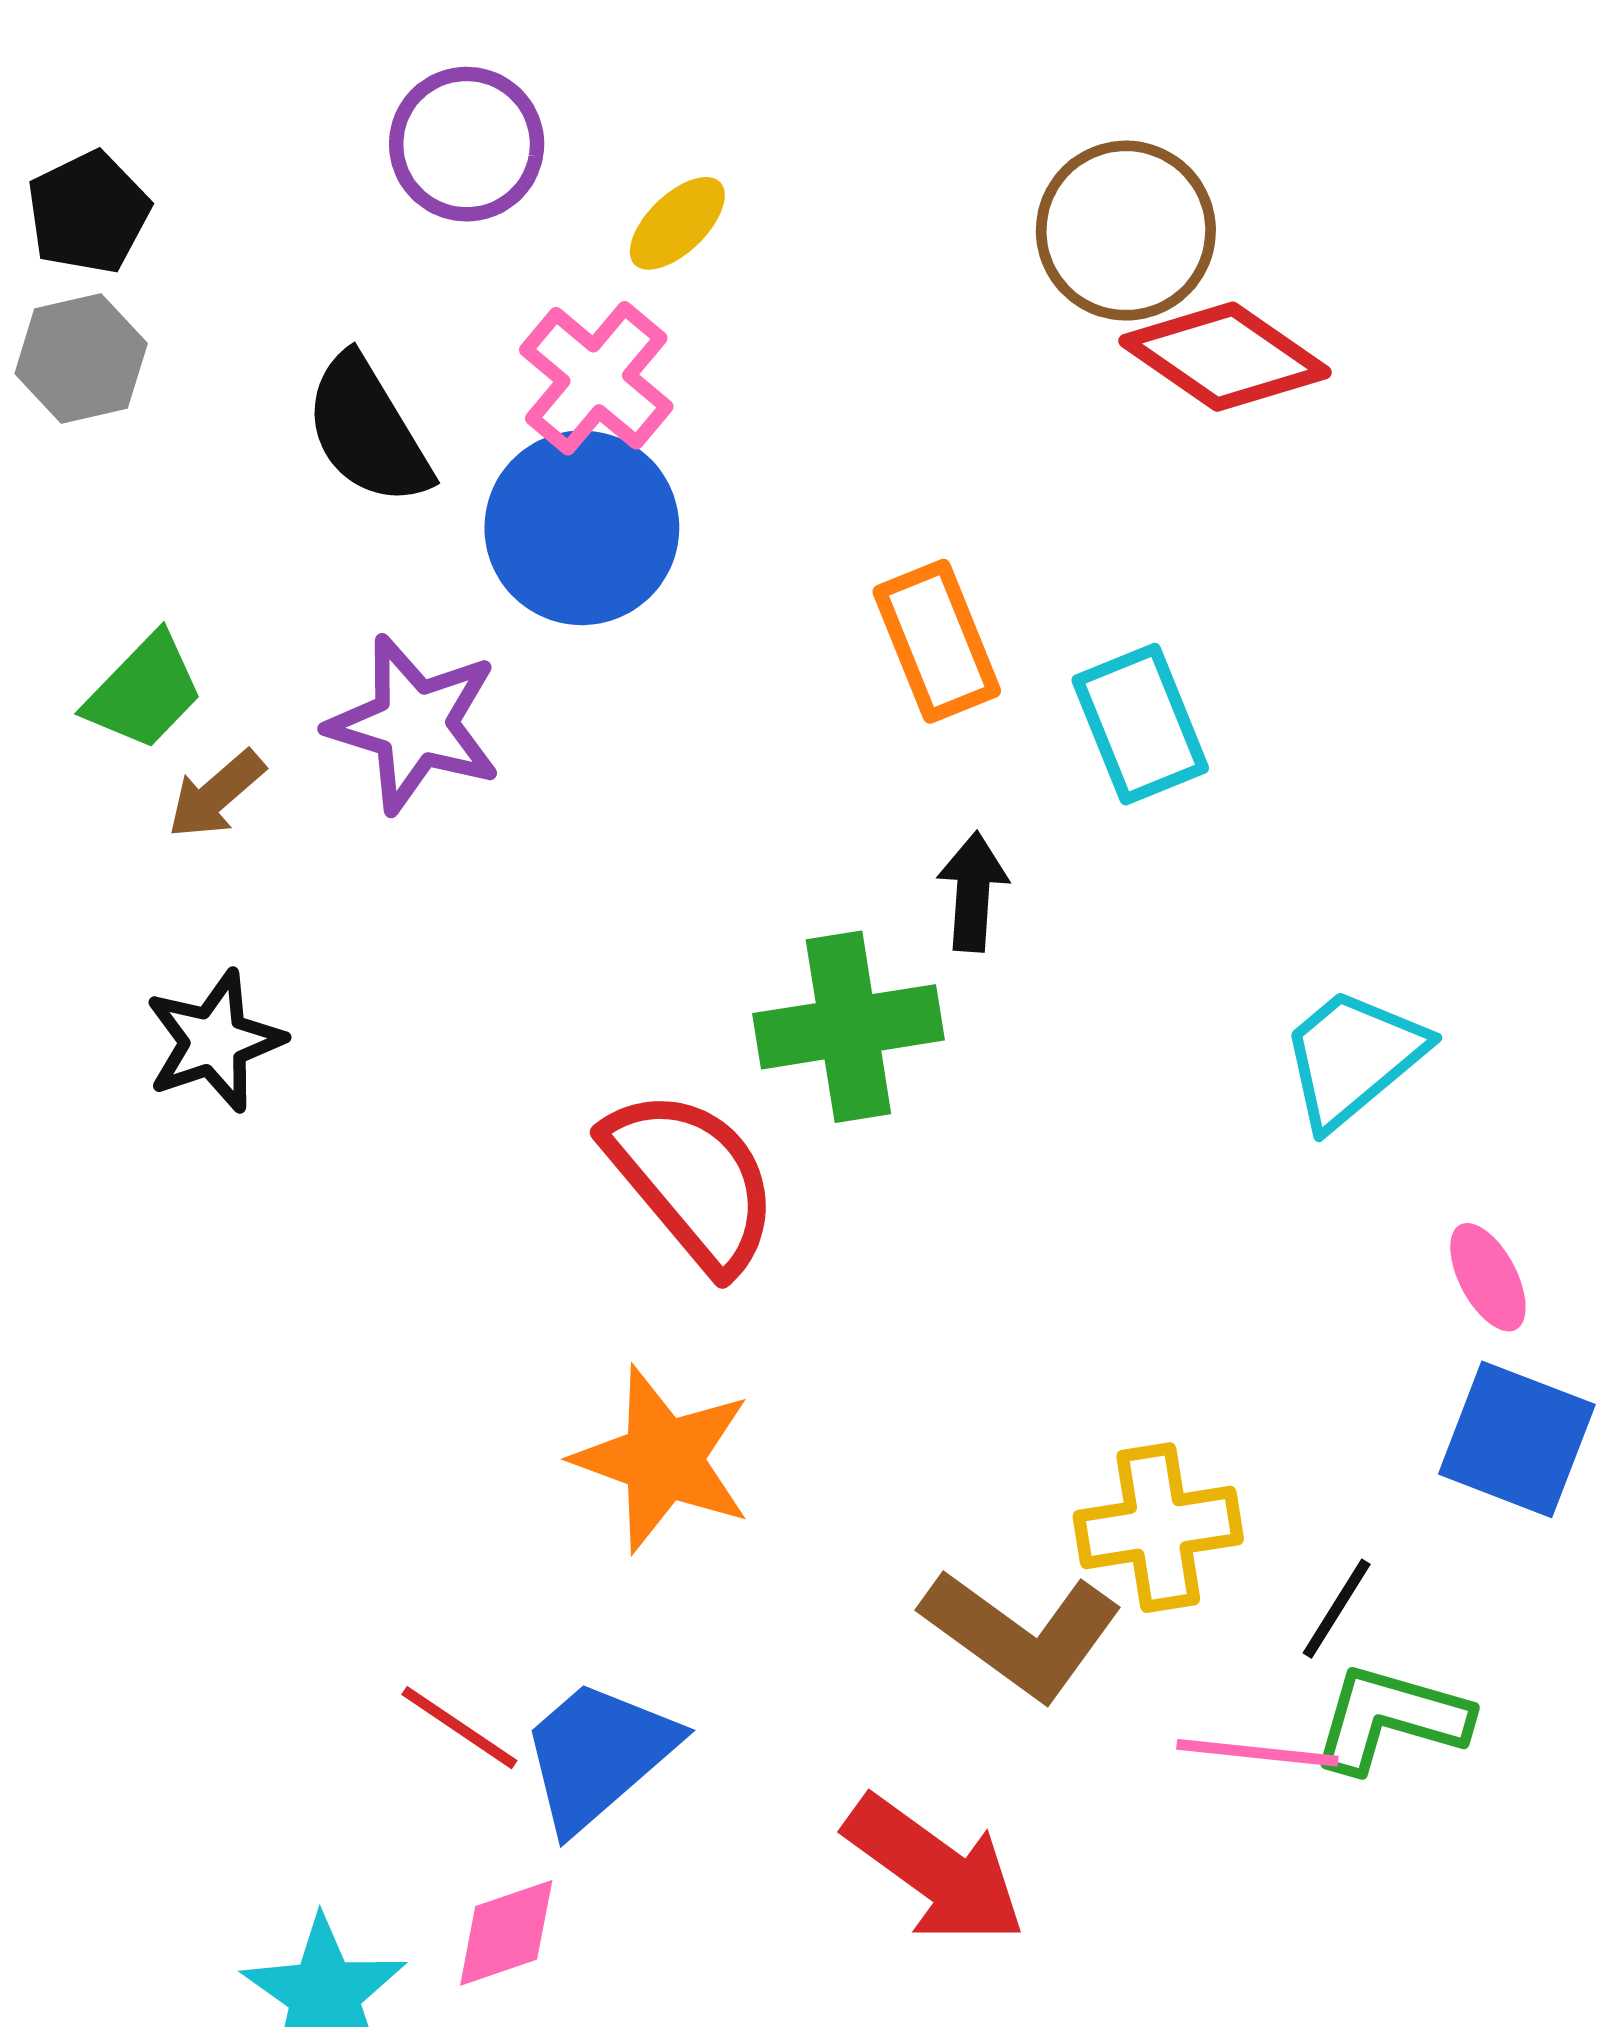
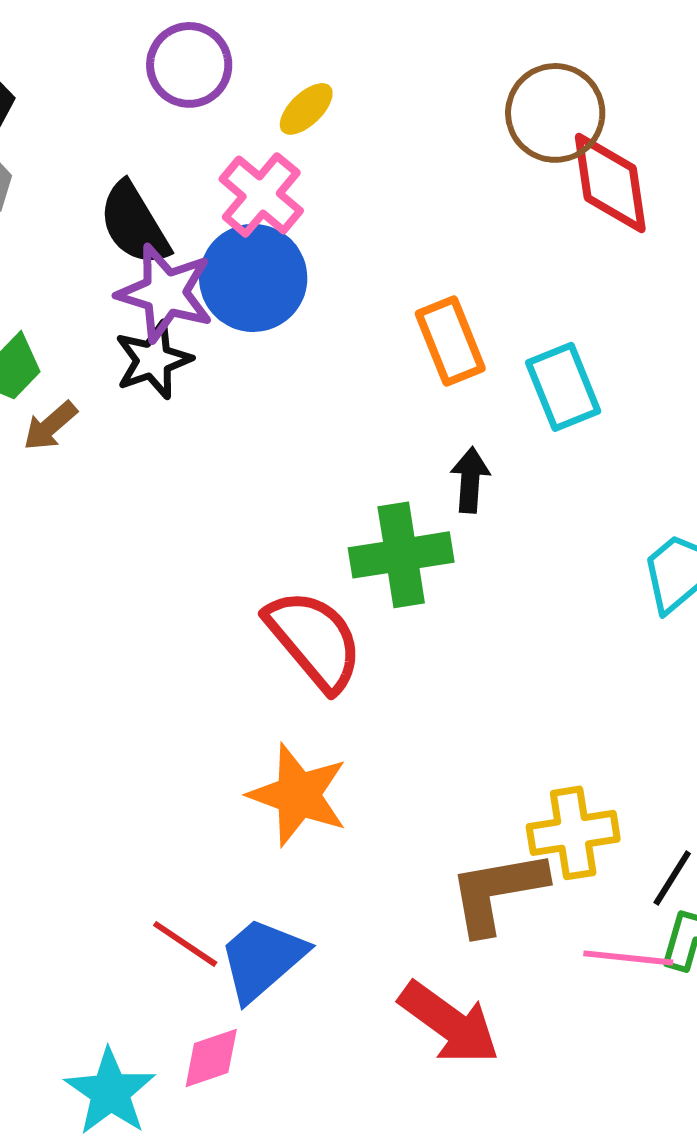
red diamond: (1225, 357) -> (610, 183), turned 47
purple star: (414, 724) -> (165, 293), moved
black star: (214, 1041) -> (153, 360), moved
brown L-shape: (1021, 1634) -> (497, 892), turned 134

